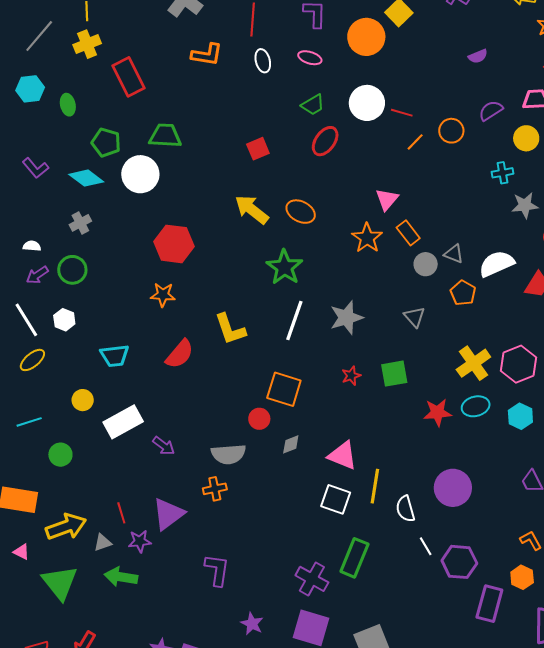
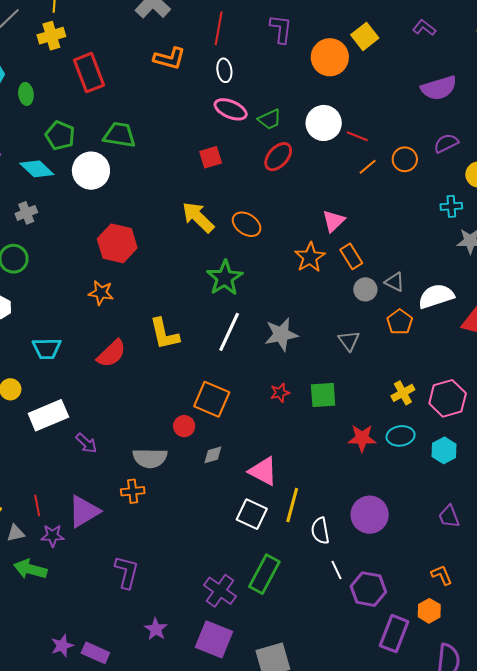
purple semicircle: (478, 56) -> (439, 88), size x1.8
pink ellipse: (310, 58) -> (231, 109), moved, size x1.4
yellow cross: (473, 363) -> (403, 393), size x0.7

